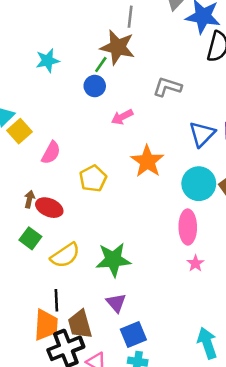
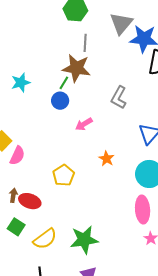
gray L-shape: (167, 87) -> (119, 98), turned -75
pink semicircle: (51, 153) -> (17, 156), moved
orange star: (147, 161) -> (106, 159), size x0.6

